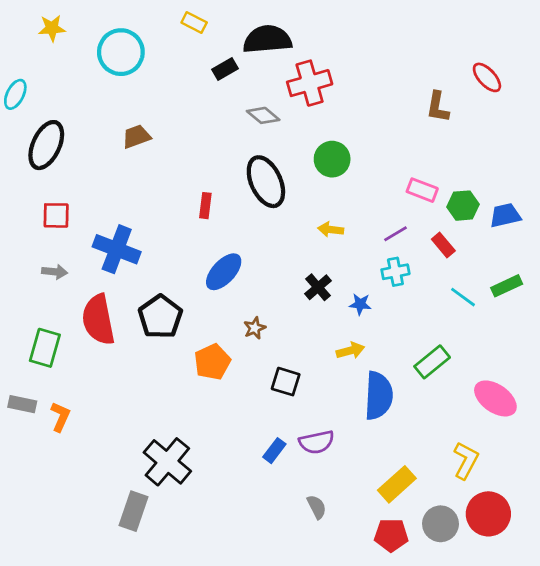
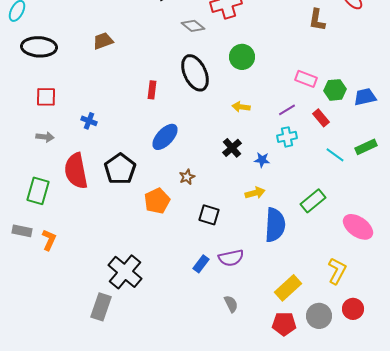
black ellipse: (46, 145) -> (39, 47), turned 68
blue cross: (117, 249) -> (89, 121), size x0.5
red circle: (488, 514) -> (353, 309), size x0.7

